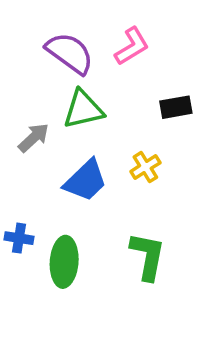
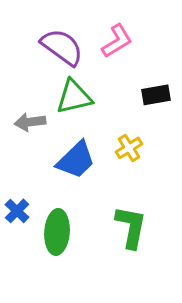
gray arrow: (34, 138) -> (30, 122), turned -144
blue cross: (19, 238) -> (17, 211), turned 35

